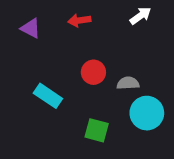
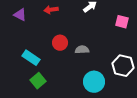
cyan circle: (147, 113) -> (94, 82), moved
green square: (97, 130) -> (38, 81), moved, turned 35

